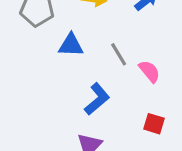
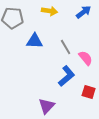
blue L-shape: (97, 99) -> (67, 76), moved

